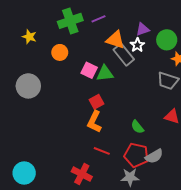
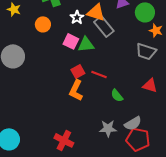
white star: (137, 45) -> (77, 17), moved
red line: (102, 151) -> (99, 74), moved
red pentagon: (136, 155) -> (138, 139), moved
gray star: (130, 177) -> (108, 128), moved

